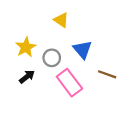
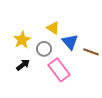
yellow triangle: (61, 20) -> (53, 28), moved
brown line: (107, 74) -> (91, 52), moved

